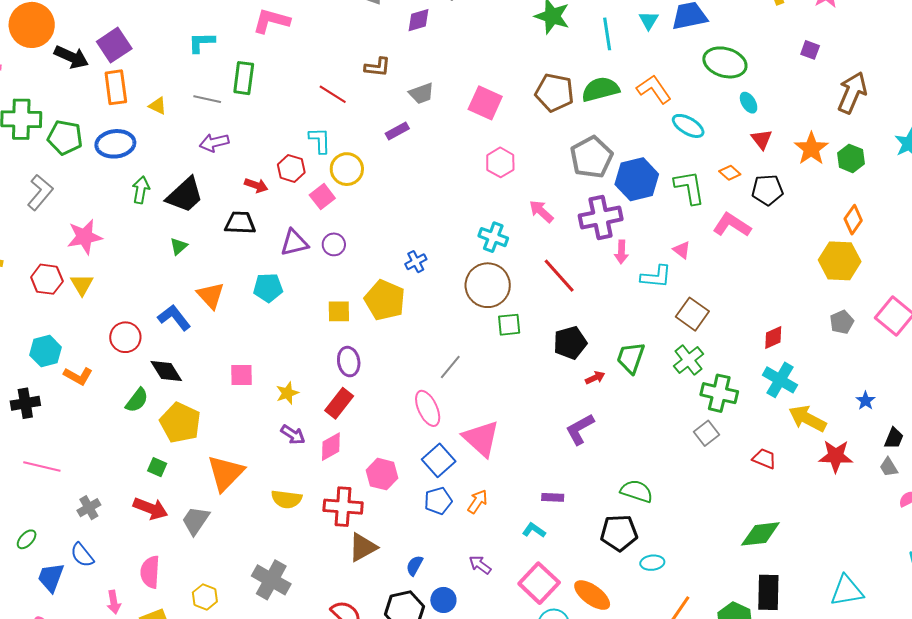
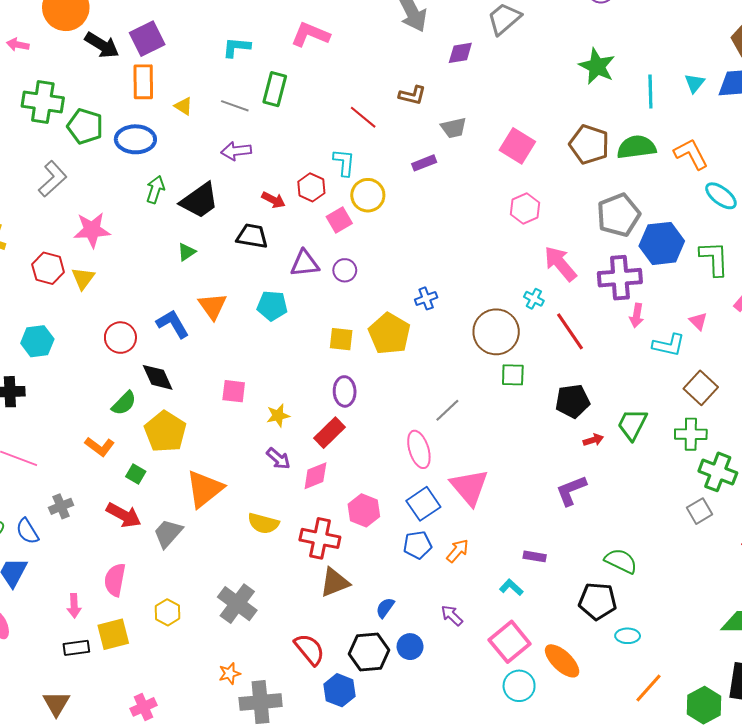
pink arrow: (541, 211) -> (560, 264), size x1.4
cyan cross: (493, 237) -> (534, 299), moved, size x0.7
green cross: (689, 360) -> (691, 434), turned 32
orange L-shape: (78, 376) -> (100, 447), moved
blue semicircle: (82, 555) -> (27, 531), moved

